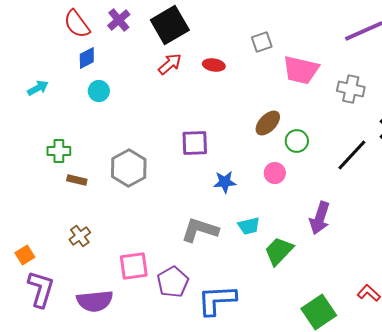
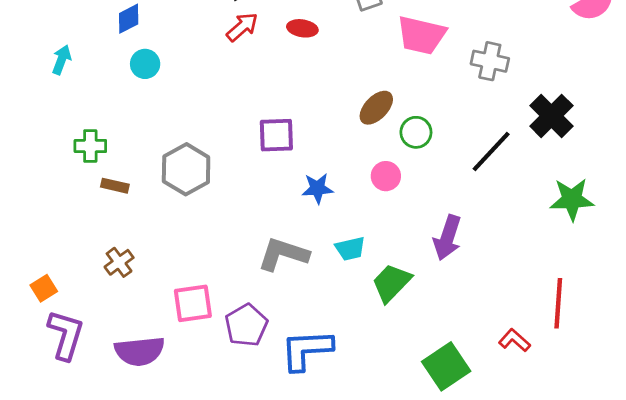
cyan arrow: (38, 88) -> (62, 60), turned -40

